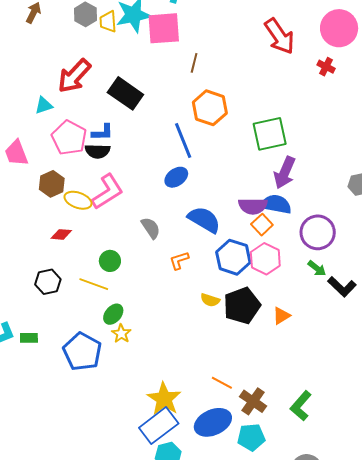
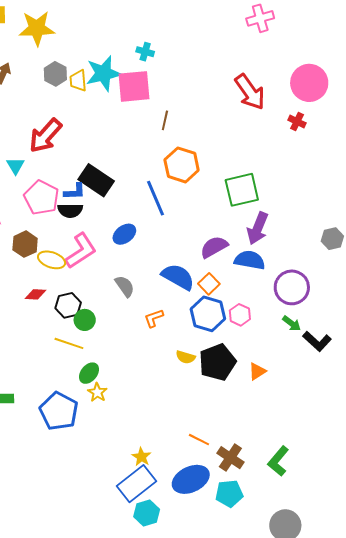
black rectangle: (125, 93) -> (96, 180), moved
cyan triangle: (44, 105) -> (15, 166), turned -42
blue ellipse: (176, 177) -> (124, 234), moved
purple semicircle: (253, 206) -> (214, 247), moved, turned 152
orange square: (262, 225) -> (209, 284), moved
pink hexagon: (265, 259) -> (240, 315), size x0.7
black hexagon: (48, 282) -> (68, 305), moved
yellow star: (164, 399) -> (141, 457), size x0.6

